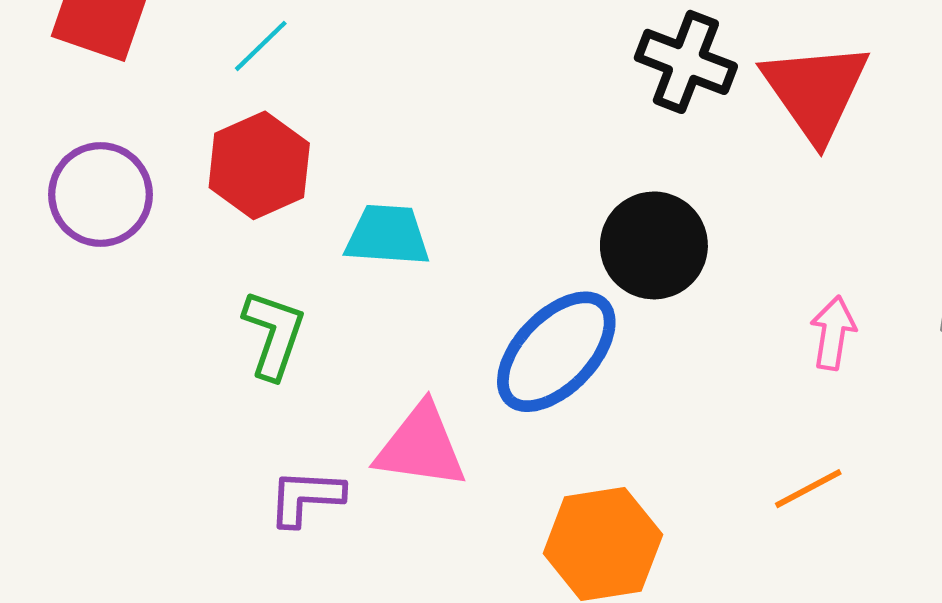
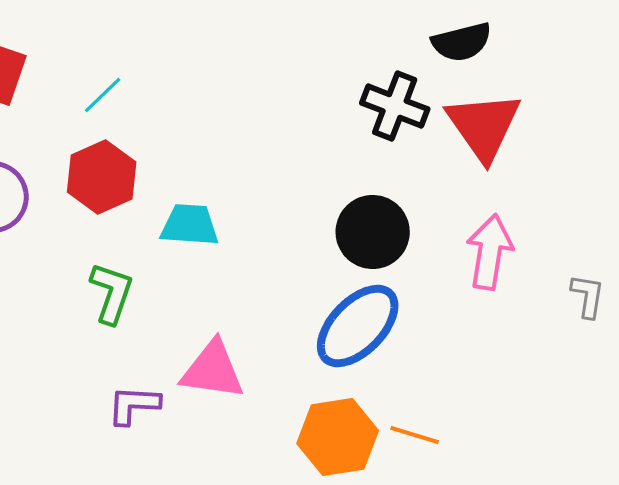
pink arrow: (833, 333) -> (490, 252), moved, size x1.5
blue ellipse: (556, 352) -> (358, 326), moved
orange line: (808, 489) -> (415, 435), moved, turned 45

